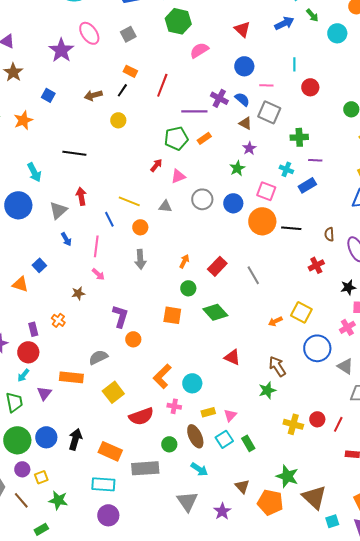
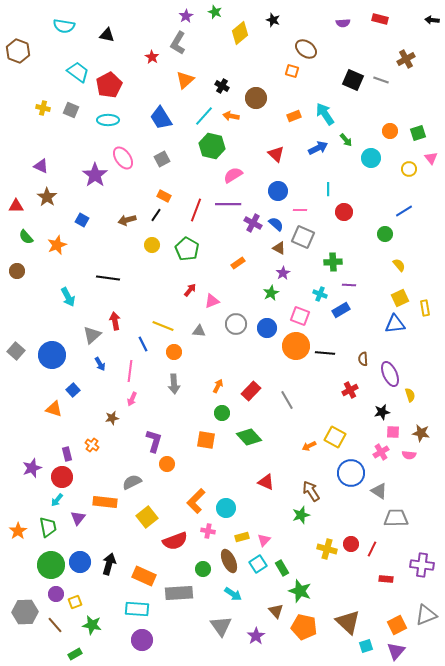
purple line: (194, 111) -> (228, 204), moved
green pentagon: (176, 138) -> (187, 249), moved, turned -30
blue circle: (18, 205) -> (52, 355), moved
pink arrow: (98, 274) -> (132, 399), turned 72
green star: (287, 476) -> (300, 591), moved

